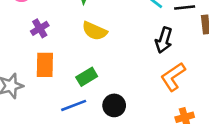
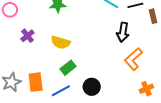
yellow semicircle: (95, 31) -> (61, 42), moved
orange rectangle: (45, 65) -> (36, 82), moved

